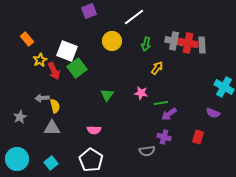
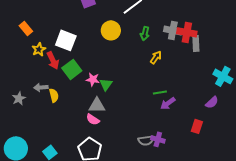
gray rectangle: (202, 45) -> (196, 43), moved
green square: (77, 68) -> (72, 69), moved
pink star: (141, 93) -> (93, 79), moved
purple semicircle: (213, 113) -> (212, 102), turned -64
gray star: (20, 117) -> (19, 98), moved
gray triangle: (52, 128) -> (97, 105), moved
pink semicircle: (94, 130) -> (93, 119), turned 32
purple cross: (164, 137) -> (158, 139), moved

